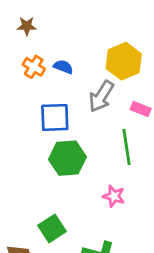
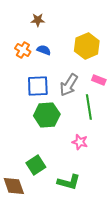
brown star: (27, 26) -> (38, 20), moved
gray arrow: (101, 96) -> (69, 85), moved

